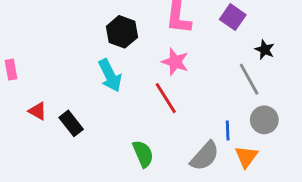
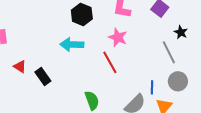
cyan arrow: (110, 75) -> (72, 44), turned 115

